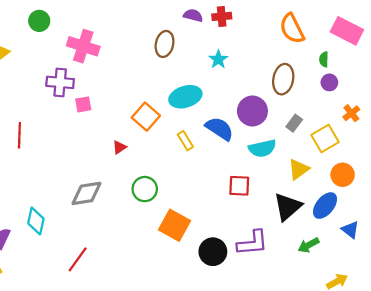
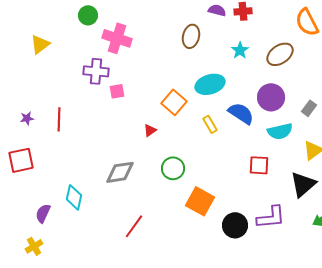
green circle: (39, 21) -> (88, 15), moved
brown ellipse: (283, 79) -> (280, 54), moved, turned 44
red line: (78, 259) -> (134, 226), moved

